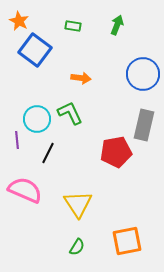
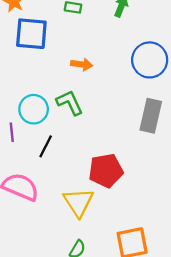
blue square: (35, 50) -> (31, 34), turned -32
red pentagon: (116, 152) -> (106, 171), moved

